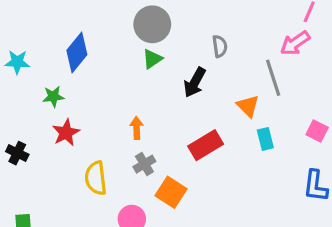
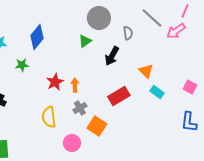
gray circle: (152, 24) -> (99, 18), moved
gray line: (273, 78) -> (152, 18), moved, turned -30
red star: (66, 133) -> (55, 82), moved
cyan rectangle: (265, 139) -> (157, 92), turned -40

